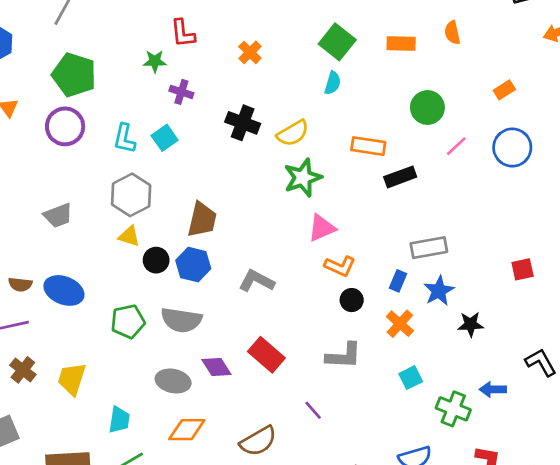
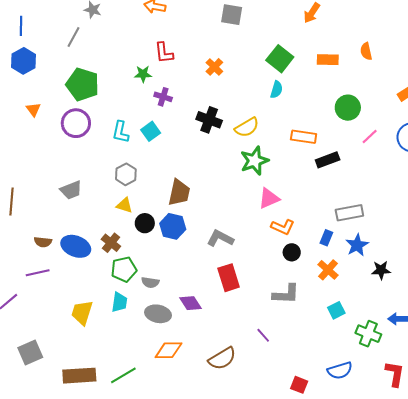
gray hexagon: (131, 195) -> (126, 174), size x0.7
gray semicircle: (181, 320) -> (150, 282), moved, size x0.6
red rectangle: (266, 355) -> (229, 278), moved, turned 32
brown cross: (23, 370) -> (111, 243), moved
cyan trapezoid: (119, 420) -> (119, 302), moved

